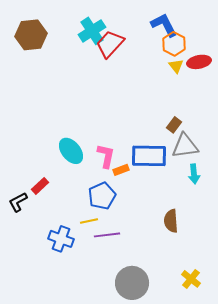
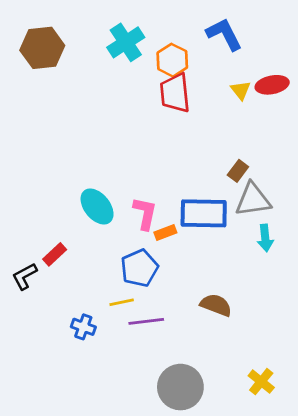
red trapezoid: (110, 44) -> (175, 93), moved, turned -48
orange hexagon: (174, 44) -> (172, 60), moved
brown semicircle: (171, 221) -> (216, 305), moved, turned 115
blue cross: (61, 239) -> (83, 327), size x0.7

